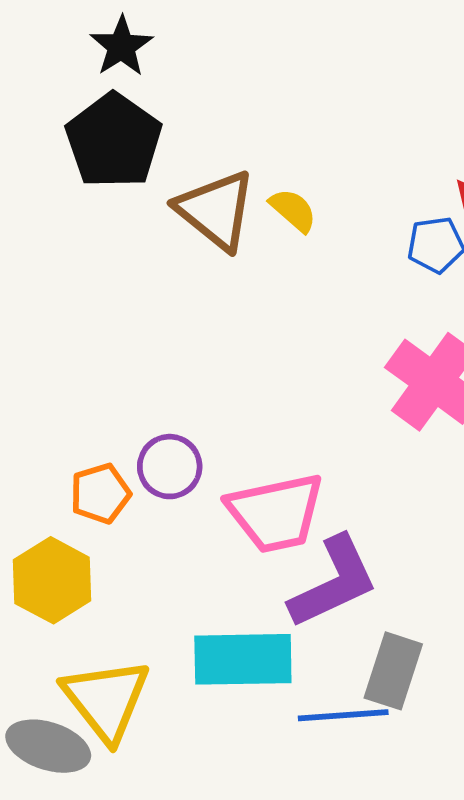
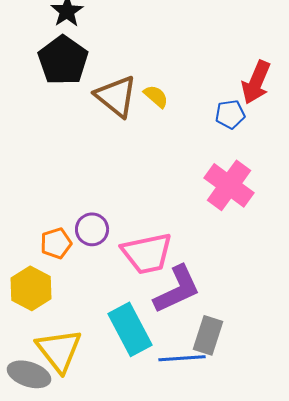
cyan rectangle: (243, 659) -> (130, 329), turned 63

